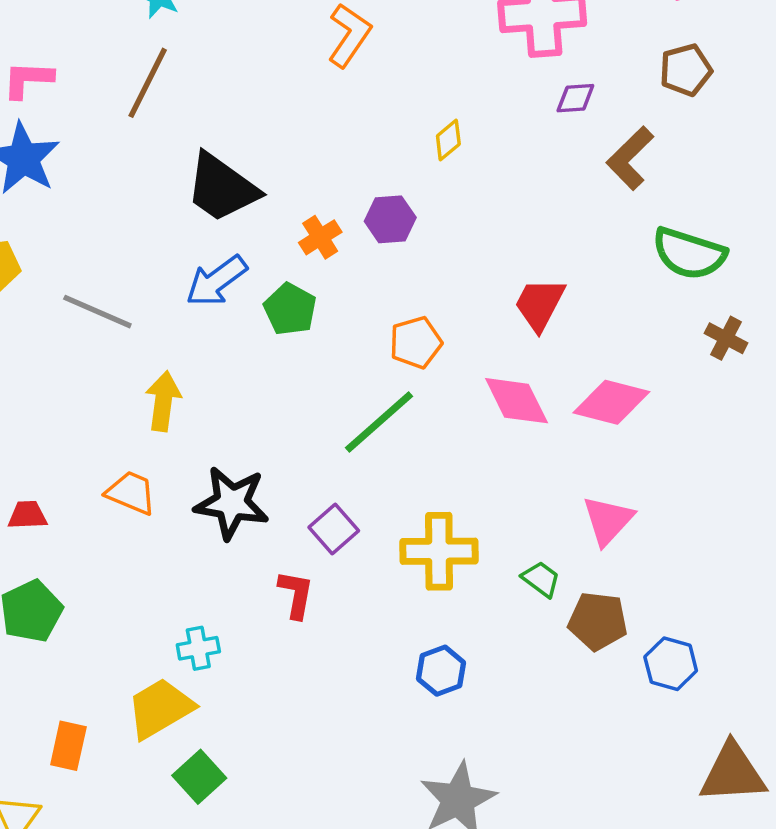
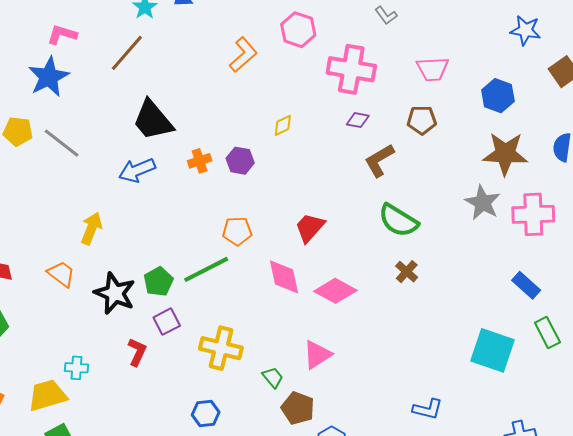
green pentagon: (290, 309) -> (158, 282), moved
gray line: (97, 312) -> (62, 143), moved

